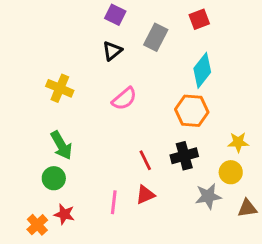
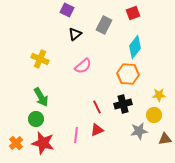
purple square: (115, 15) -> (67, 10), moved
red star: (64, 214) -> (43, 143), size x1.6
orange cross: (37, 225) -> (16, 143), moved

